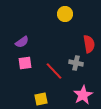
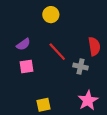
yellow circle: (65, 14) -> (51, 15), moved
red line: (54, 71) -> (57, 52), moved

